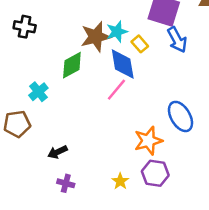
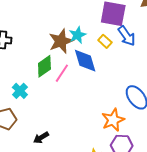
yellow rectangle: (140, 44) -> (105, 41), moved
pink line: (116, 90) -> (62, 73), moved

